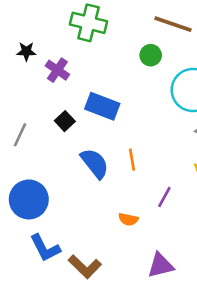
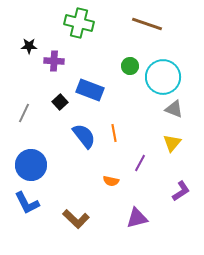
green circle: (151, 55) -> (130, 66), moved
purple cross: (57, 70) -> (54, 61), turned -30
blue L-shape: (45, 248) -> (27, 203), moved

